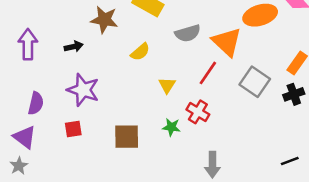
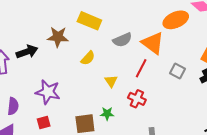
black arrow: (74, 47) -> (27, 52), moved, size x1.5
gray square: (255, 82) -> (177, 71), size x0.7
green star: (171, 127) -> (107, 114), moved

